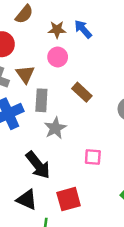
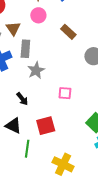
brown rectangle: (82, 92) -> (68, 32), moved
black arrow: (38, 165) -> (22, 99), size x0.6

